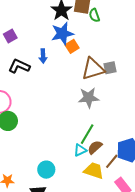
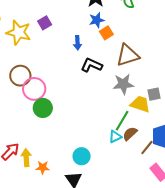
blue star: (62, 33) -> (97, 20), size x0.7
black L-shape: (19, 66) -> (92, 65), moved
gray square: (110, 68) -> (154, 94), moved
yellow trapezoid: (94, 171) -> (140, 104), moved

